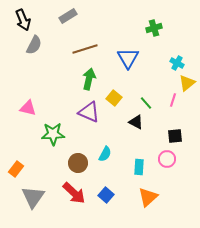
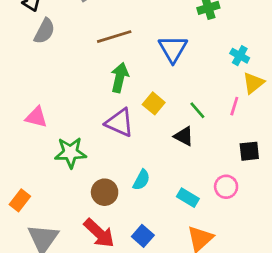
black square: (175, 136) -> (249, 151), moved
cyan rectangle: (139, 167) -> (188, 198), turned -63

